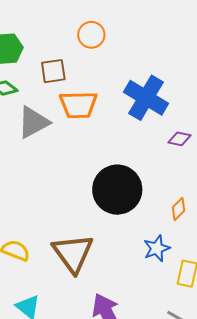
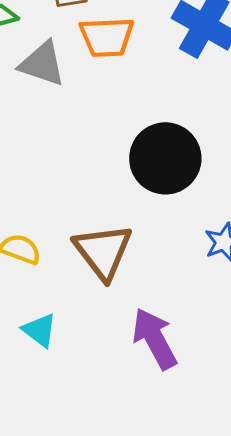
gray triangle: (33, 122) -> (42, 64), turned 48

